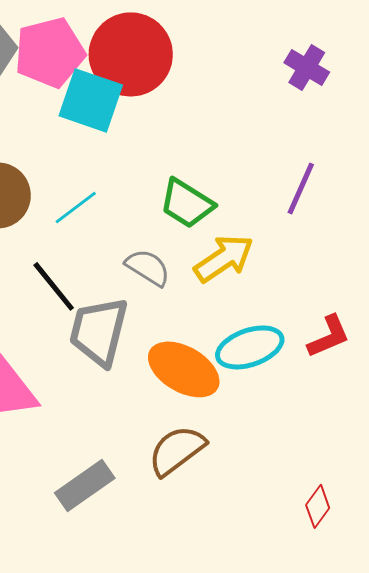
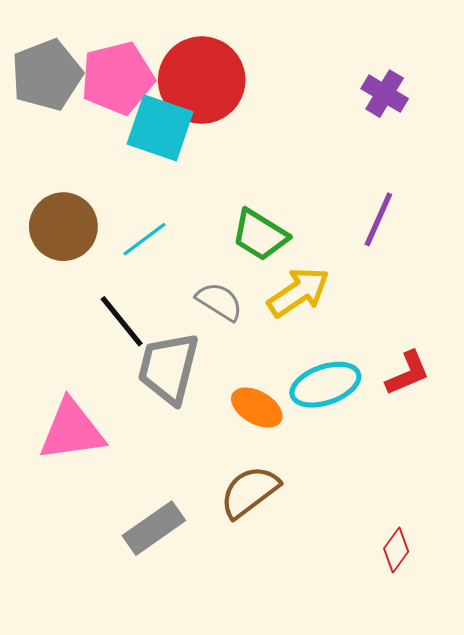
orange ellipse: (184, 369) -> (257, 408), size x0.7

